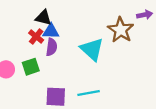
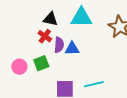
blue triangle: (51, 31) -> (72, 49), moved
cyan triangle: (92, 49) -> (81, 17), moved, turned -40

